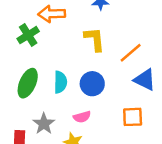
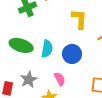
green ellipse: (28, 83) -> (21, 45), turned 75
pink semicircle: (82, 117) -> (60, 79), turned -112

